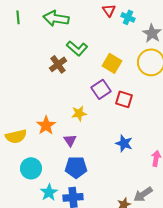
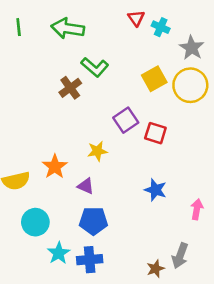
yellow square: (112, 63) -> (154, 79), moved, turned 30
purple triangle: (70, 140) -> (86, 186), turned -32
gray arrow: (143, 194) -> (180, 256), turned -36

